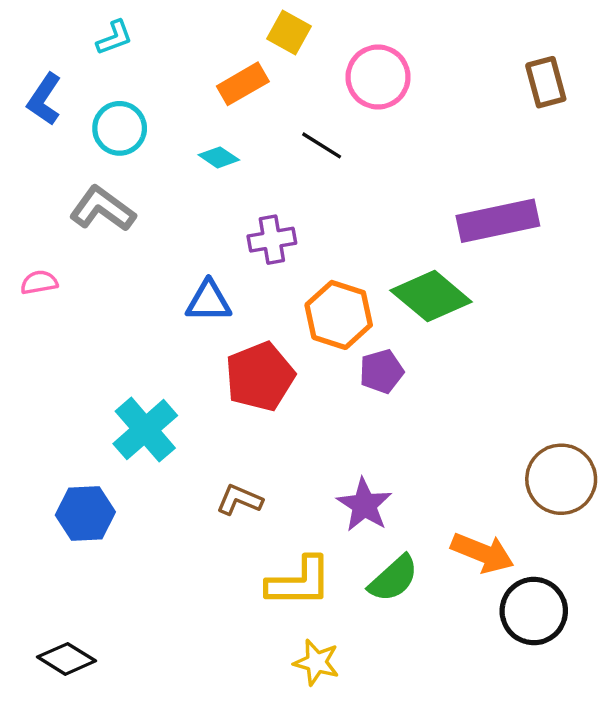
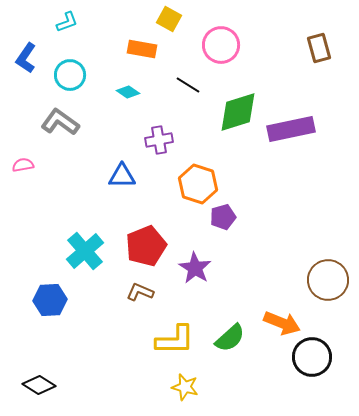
orange rectangle: (243, 84) -> (142, 49), turned 40
green diamond: (431, 296) -> (238, 112), moved, turned -57
red pentagon: (260, 377) -> (146, 246), moved
purple star: (364, 505) -> (195, 268), moved

